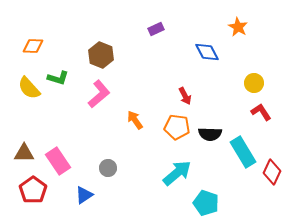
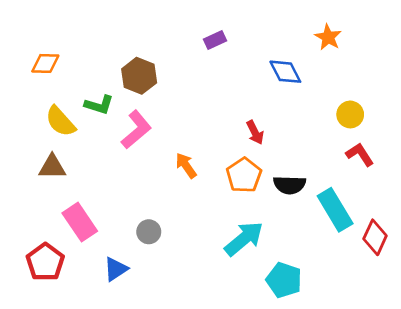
green L-shape: (58, 78) -> (99, 105), moved
yellow semicircle: (29, 88) -> (60, 121), moved
orange pentagon: (177, 127) -> (244, 175), turned 30
brown triangle: (24, 153) -> (52, 167), moved

